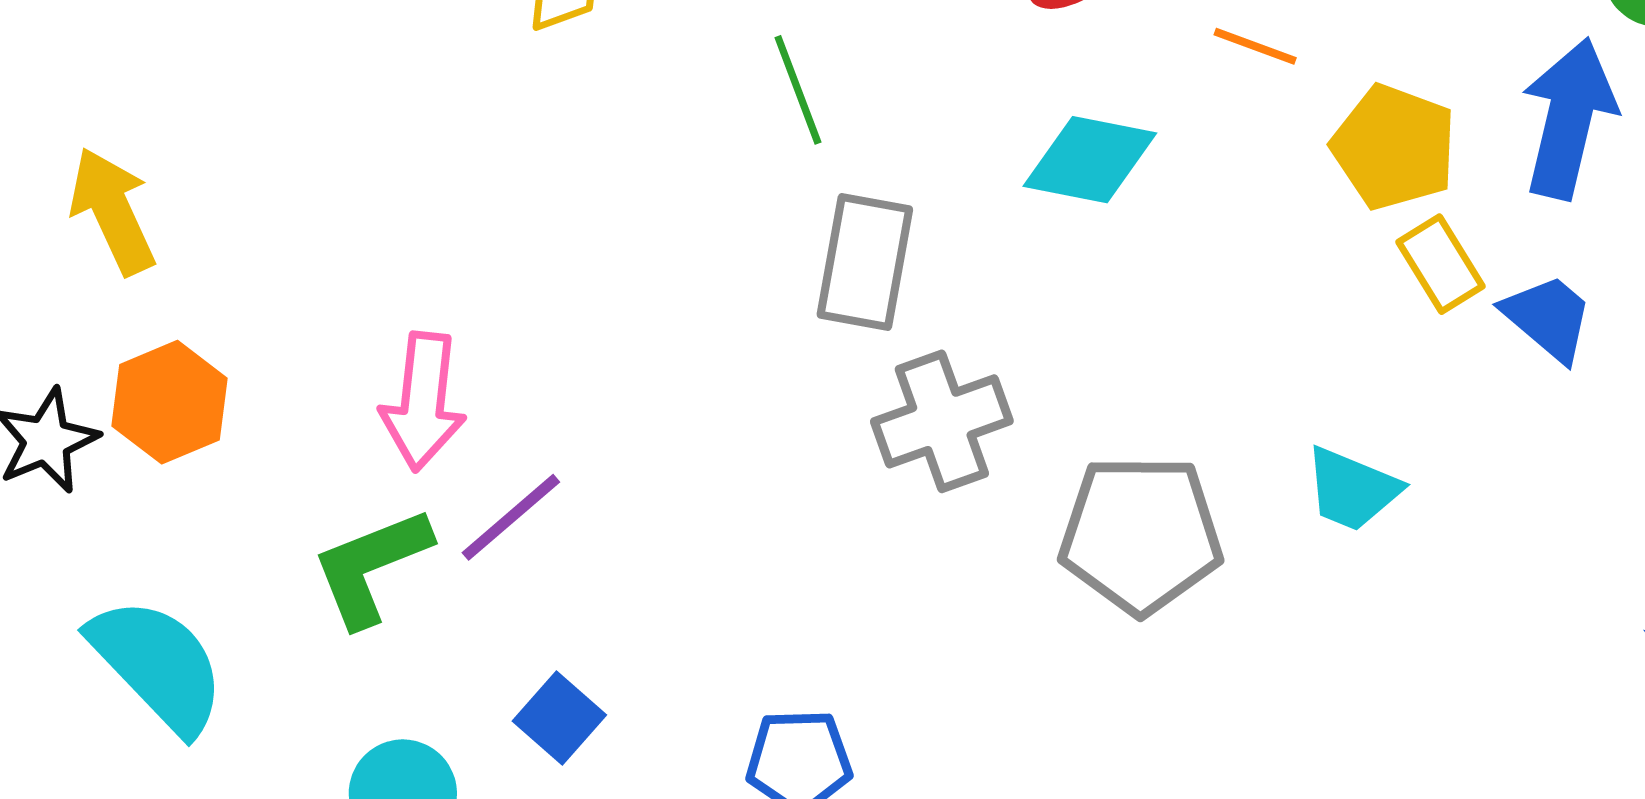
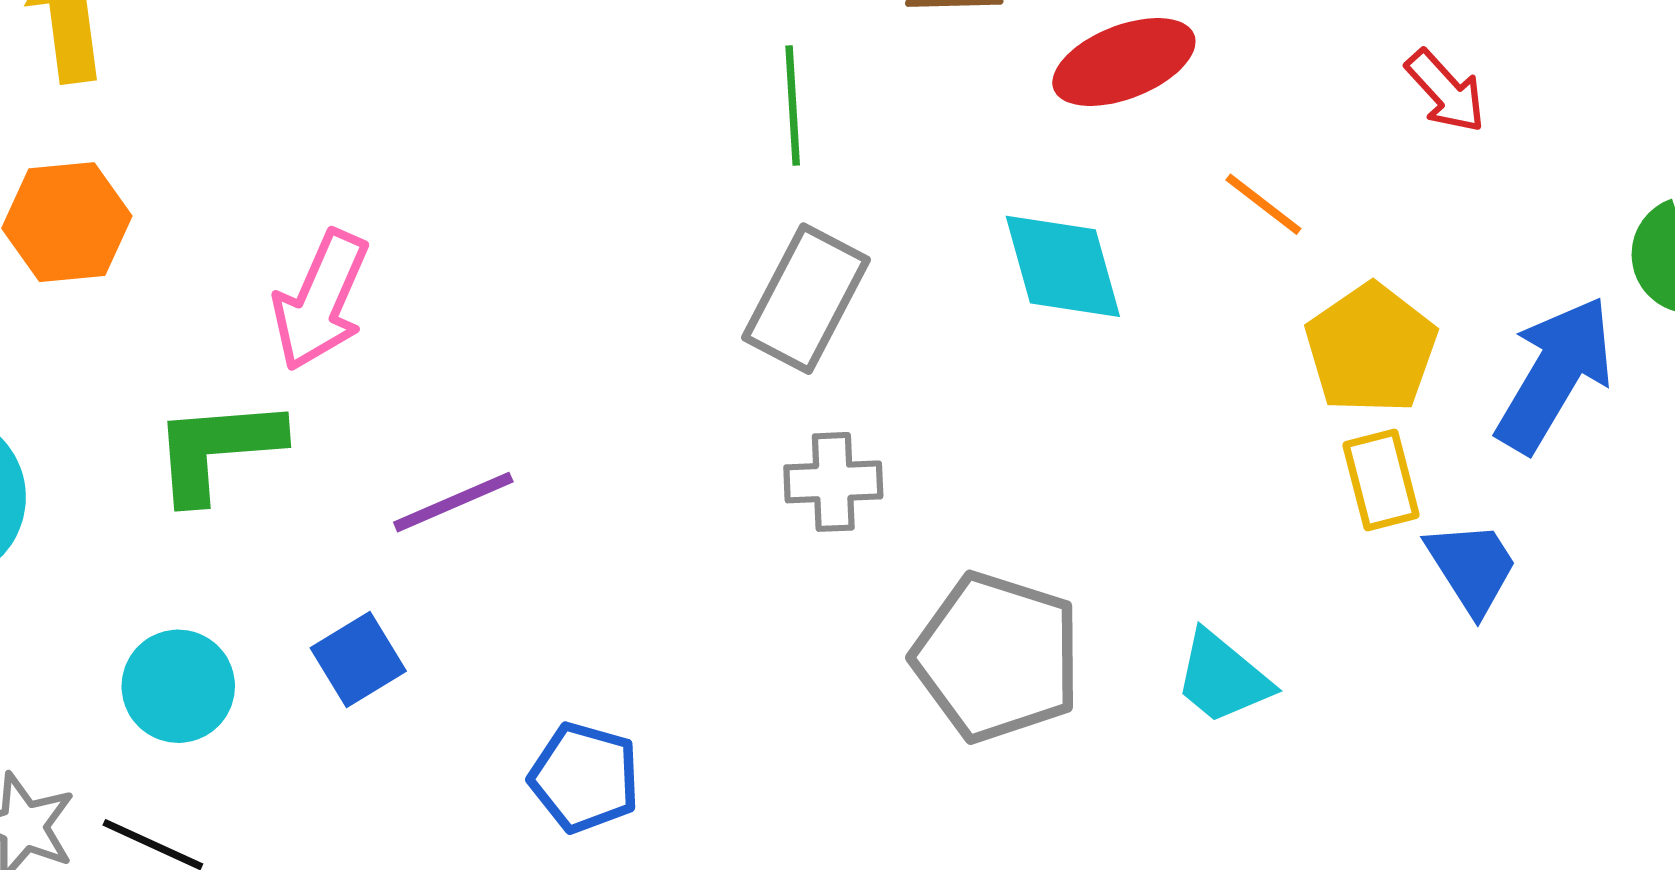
cyan diamond: (1090, 160) -> (1063, 266), turned 46
gray cross: (942, 421) -> (833, 482), size x0.7
purple line: (511, 517) -> (453, 502), moved

